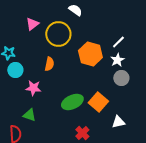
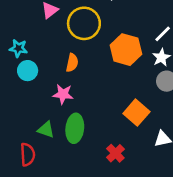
pink star: (33, 88) -> (63, 94), moved
green ellipse: (72, 102) -> (75, 128), moved, turned -60

